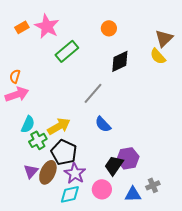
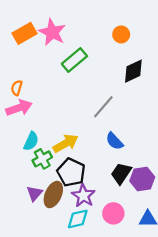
orange rectangle: (22, 27) -> (24, 33), size x1.5
black trapezoid: (114, 165) -> (121, 173), moved

